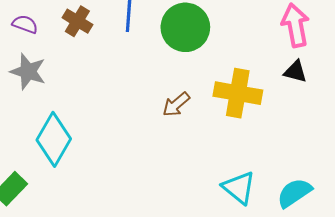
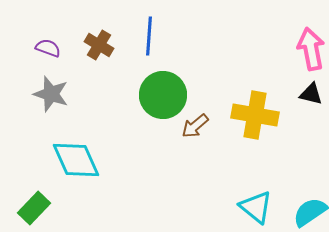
green circle: (185, 27) -> (163, 95), moved
cyan diamond: (54, 139) -> (76, 160), turned -54

